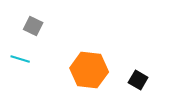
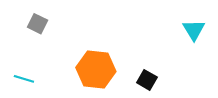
cyan line: (20, 59) -> (24, 79), moved

